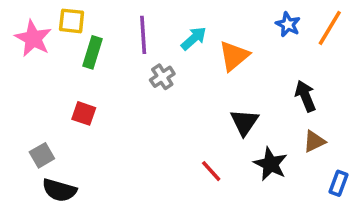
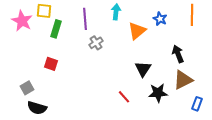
blue star: (288, 24) -> (160, 19), moved
orange line: (330, 28) -> (192, 15), turned -30
cyan arrow: (194, 38) -> (116, 12), moved, turned -42
brown triangle: (314, 141) -> (183, 80), size x1.5
black star: (271, 164) -> (158, 93), turned -30

